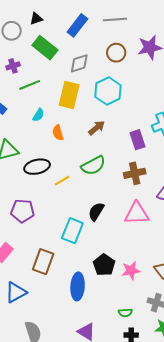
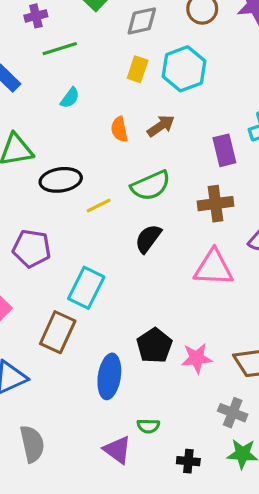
yellow rectangle: (69, 95) -> (138, 69), moved, size x0.6
orange semicircle: (58, 133) -> (119, 129), moved
black semicircle: (96, 211) -> (148, 239), moved
cyan rectangle: (72, 231) -> (86, 288), moved
green semicircle: (125, 313) -> (148, 426), moved

